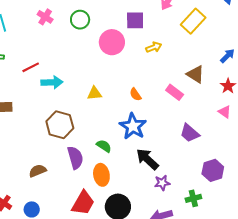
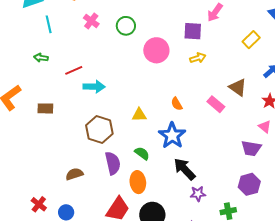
purple square: (135, 20) -> (193, 31), moved
yellow rectangle: (193, 21) -> (251, 40), moved, size x0.7
yellow triangle: (94, 93) -> (139, 115), moved
purple trapezoid: (190, 133) -> (251, 148), moved, turned -35

